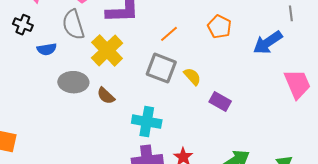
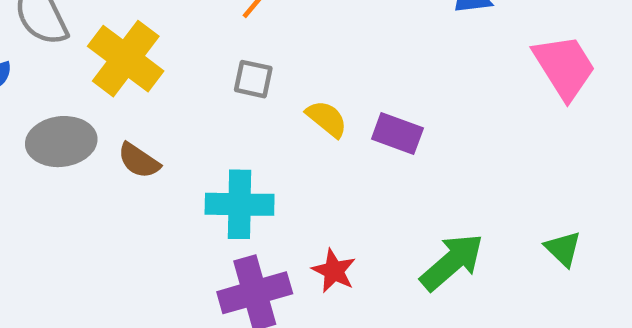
gray square: (161, 68) -> (253, 79), size x0.6
yellow semicircle: (192, 76) -> (327, 119), moved

